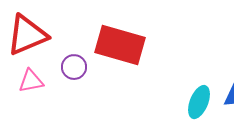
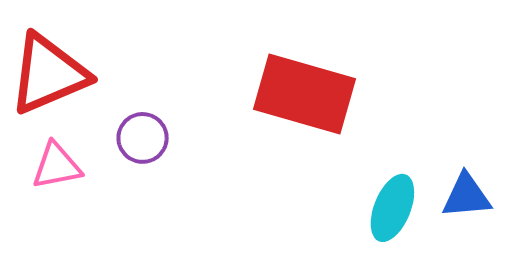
red rectangle: (120, 45) -> (304, 94), moved

